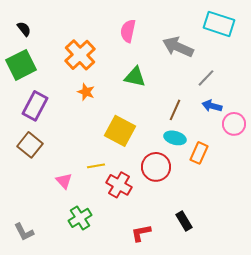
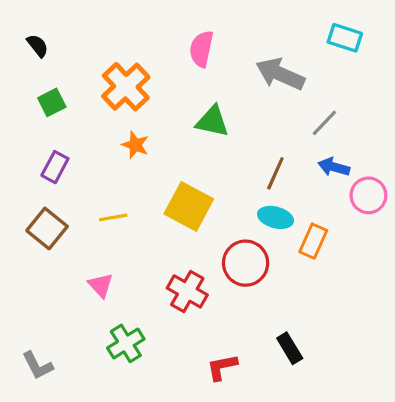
cyan rectangle: (219, 24) -> (345, 38), size x0.7
green square: (21, 65) -> (52, 102), moved, size x0.6
purple rectangle: (35, 106) -> (55, 167), size x0.7
yellow line: (96, 166) -> (113, 217), moved

